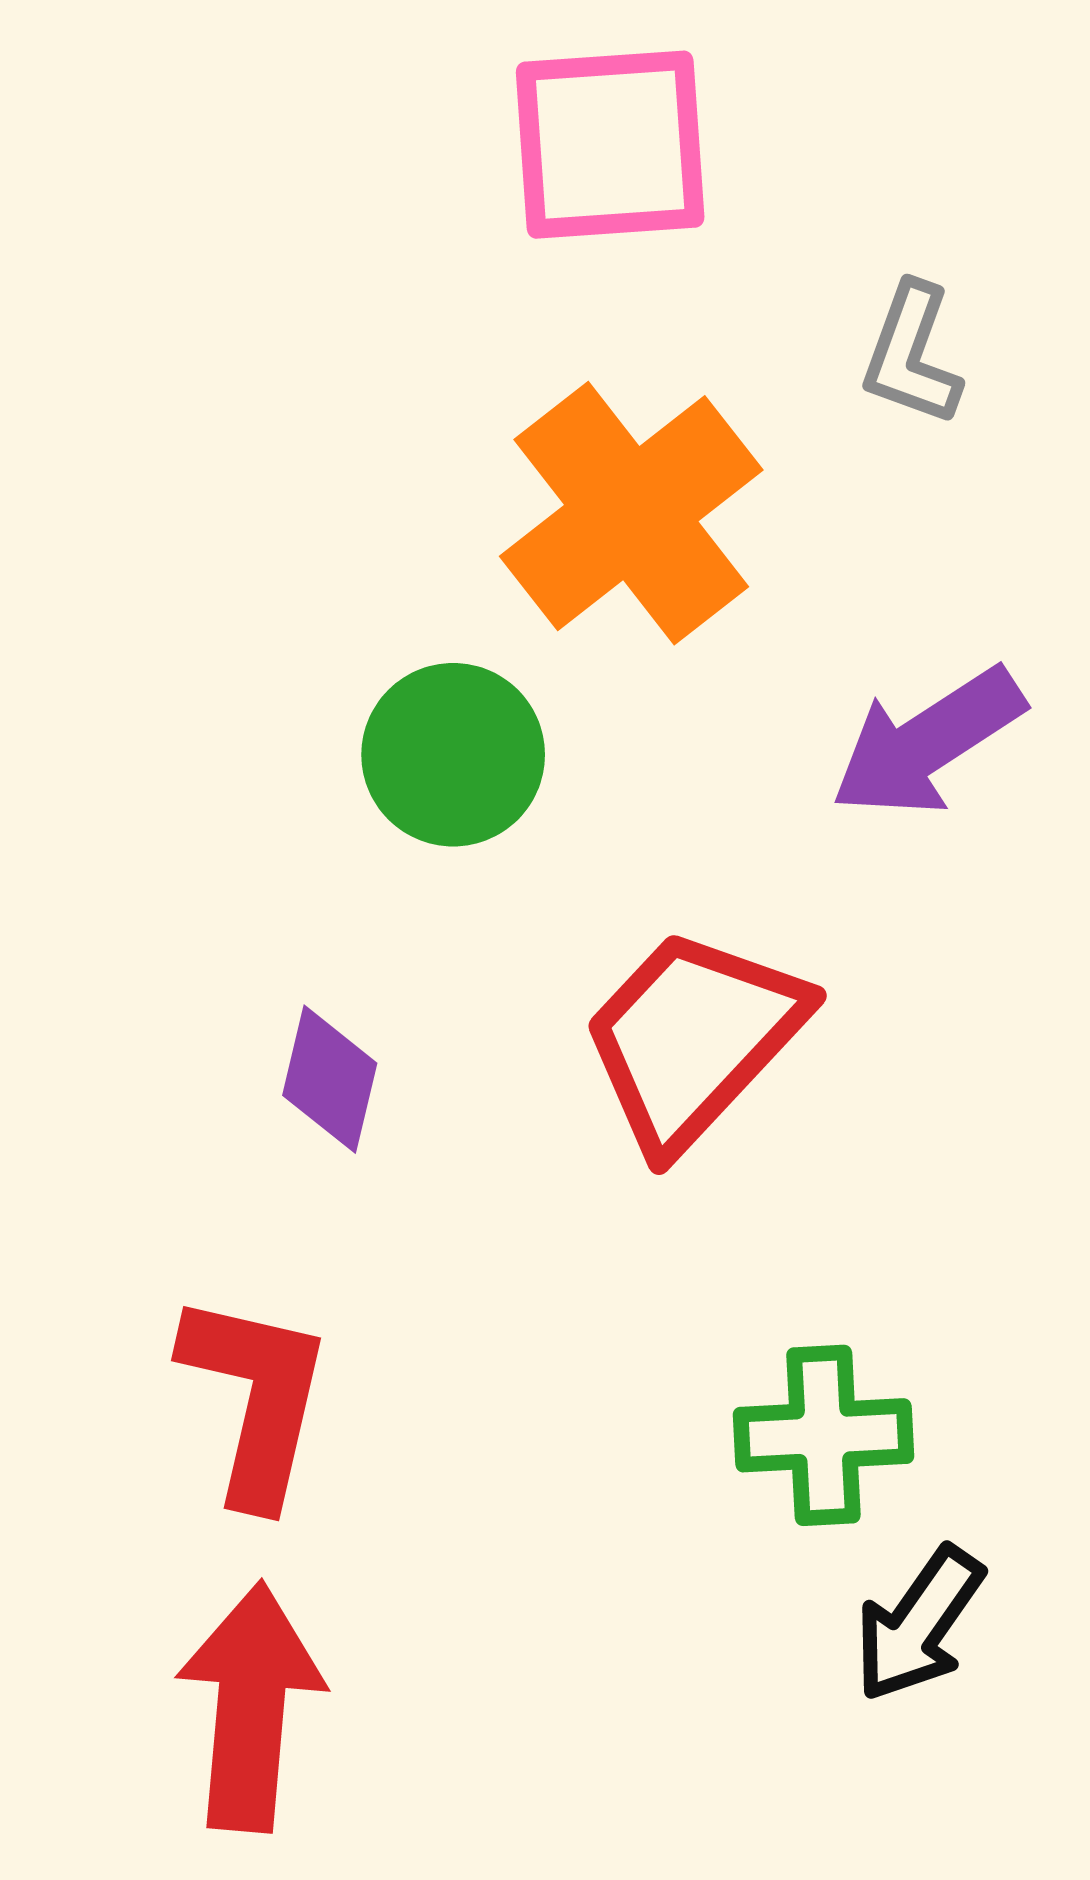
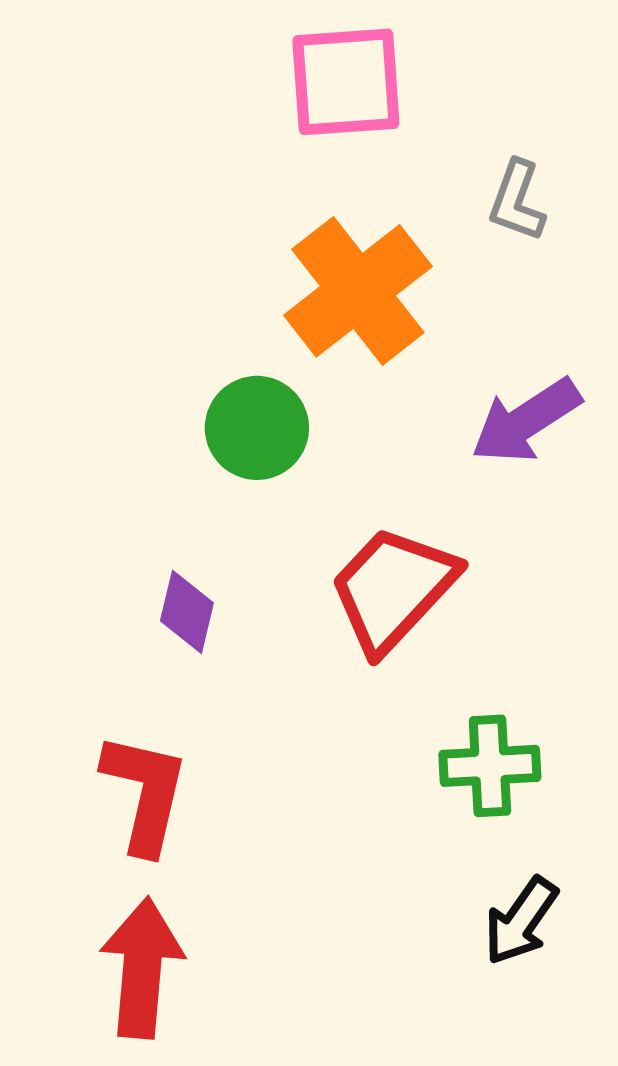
green cross: (823, 1435) -> (490, 766), moved

